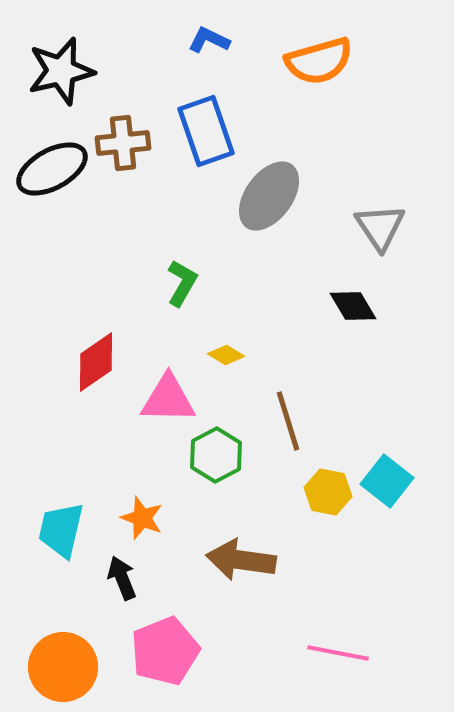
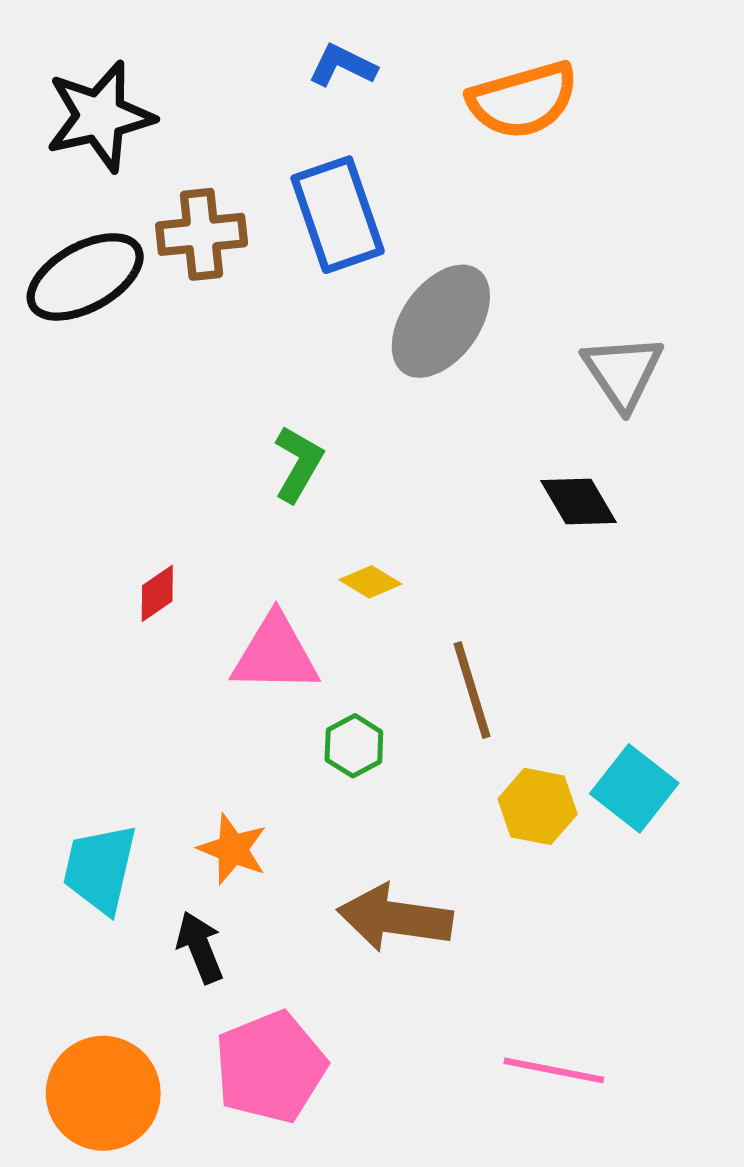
red diamond: (96, 362) -> (157, 593), size x0.6
green hexagon: (216, 455) -> (354, 746), size x0.7

